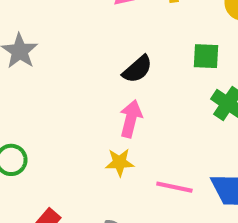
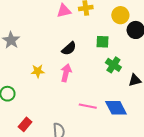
yellow star: (120, 162) -> (38, 71), moved

